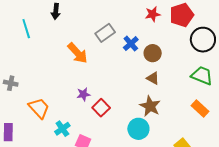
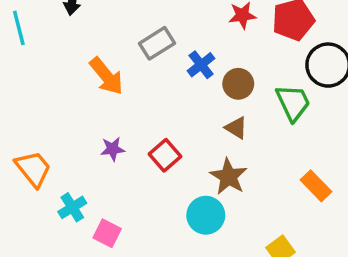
green trapezoid: (202, 76) -> (293, 103), moved, turned 40
red square: (101, 108) -> (165, 155), moved

